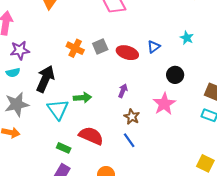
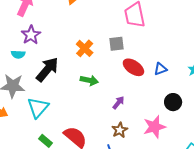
gray square: (100, 47) -> (117, 44), moved
purple star: (20, 50) -> (31, 35), turned 30
green arrow: (82, 98) -> (89, 80), moved
cyan triangle: (58, 109) -> (38, 108), moved

